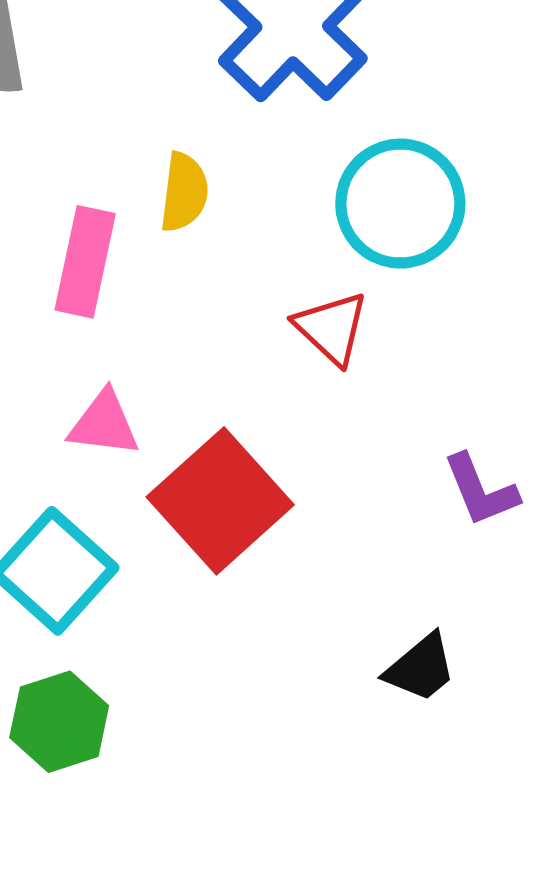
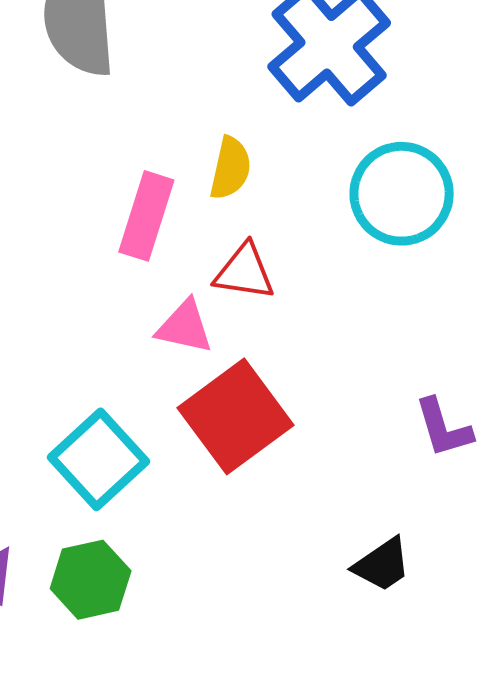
red triangle: (331, 328) -> (244, 272), moved, turned -40
pink triangle: (104, 424) -> (185, 327), moved

